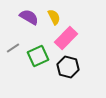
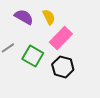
green square: (38, 56) -> (33, 56), turned -35

